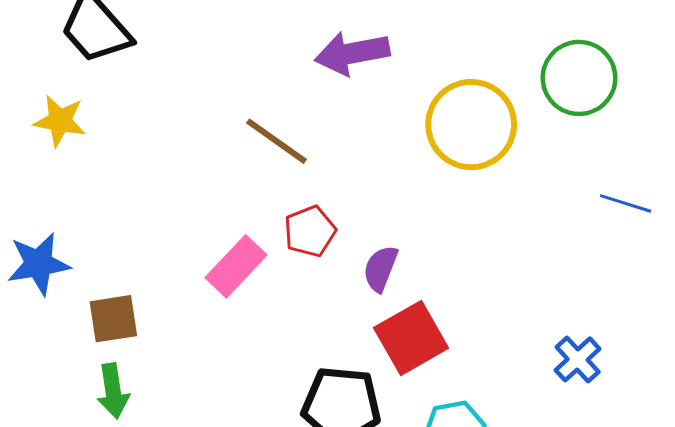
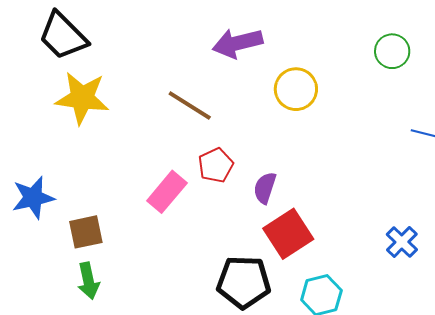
green circle: (579, 78) -> (392, 51), size x0.7
yellow star: (60, 121) -> (82, 98), moved, size x1.5
yellow circle: (471, 125) -> (296, 89), moved, size x0.7

